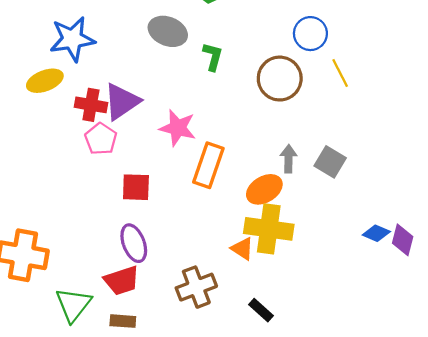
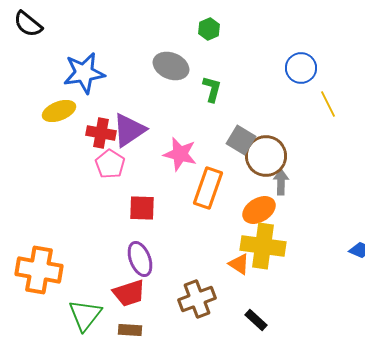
brown circle: (280, 79) -> (266, 156), moved
gray square: (330, 162) -> (241, 140), moved

